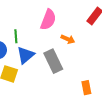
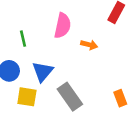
green line: (16, 36) -> (23, 39), moved
gray rectangle: (53, 61) -> (70, 97), moved

